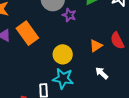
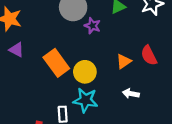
orange rectangle: (27, 33) -> (56, 63), moved
white arrow: (102, 73) -> (131, 94), turned -32

